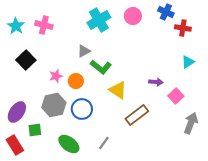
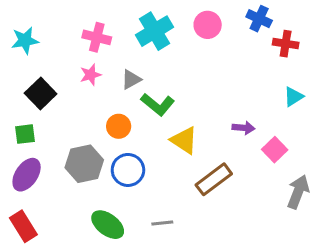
pink cross: (44, 25) -> (97, 37), moved
cyan star: (16, 26) -> (25, 40), turned 30
pink star: (56, 76) -> (91, 75), moved
green square: (35, 130) -> (25, 134), moved
gray line: (104, 143) -> (162, 223), turned 48

